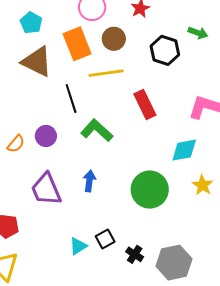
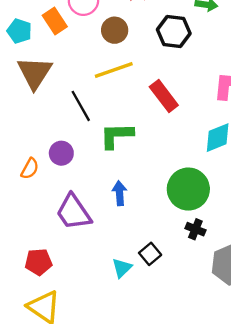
orange rectangle: (77, 44) -> (55, 21), moved, size x0.7
brown triangle: (37, 62) -> (35, 73), turned 48
green L-shape: (97, 130) -> (116, 136), turned -32
black cross: (135, 254) -> (195, 229), moved

